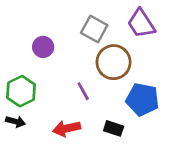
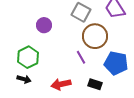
purple line: (83, 91) -> (81, 57), moved

